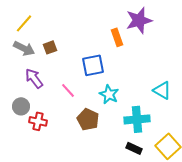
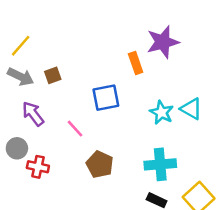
cyan triangle: (162, 90) -> (191, 109), moved
cyan star: (109, 94) -> (162, 112), moved

